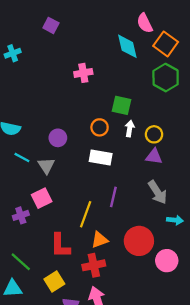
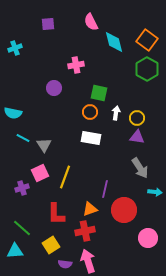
pink semicircle: (145, 23) -> (91, 22), moved
purple square: (51, 25) -> (48, 24), turned -32
green square: (122, 105) -> (99, 93), moved
purple circle: (58, 138) -> (54, 88), moved
purple line: (113, 197) -> (105, 189), moved
yellow line: (86, 214) -> (65, 177), moved
pink circle: (167, 261) -> (148, 238), moved

